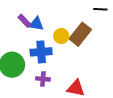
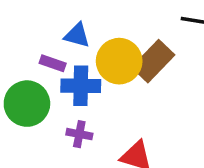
purple rectangle: (24, 21) -> (53, 63), moved, turned -32
yellow circle: (61, 36) -> (119, 61), size x1.6

